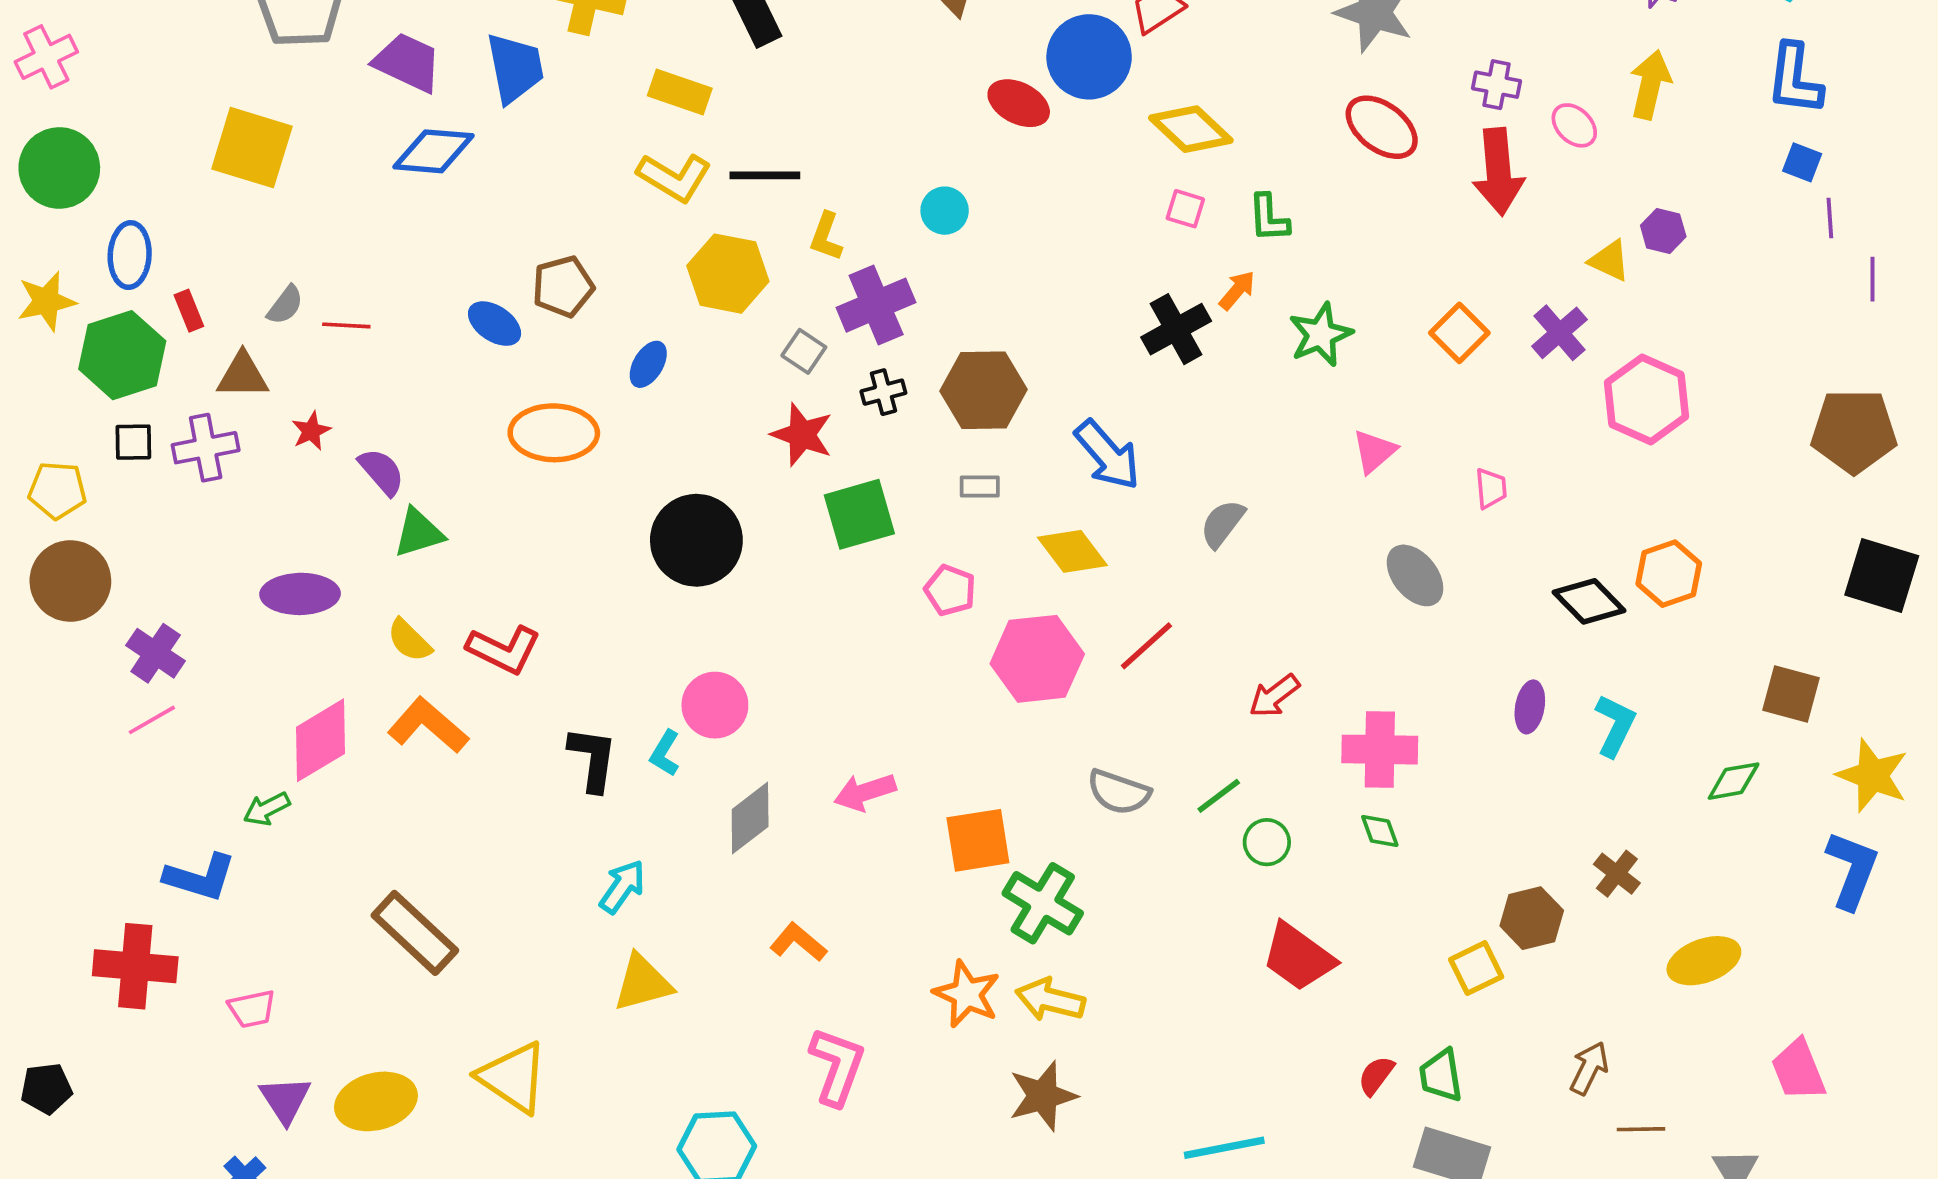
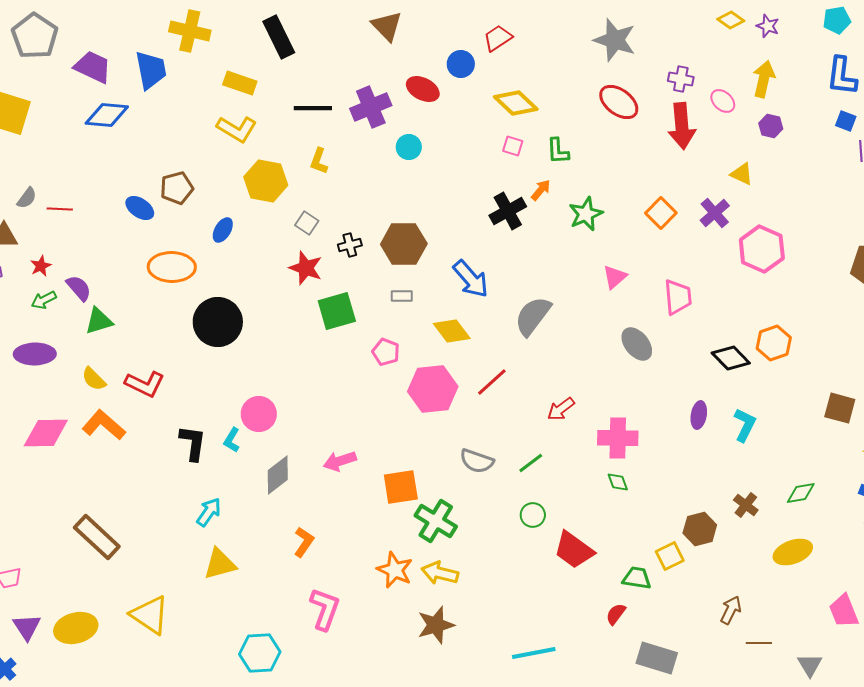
blue circle: (1089, 57) -> (461, 64), size x0.6
black line: (765, 175) -> (313, 108), moved
cyan circle: (945, 211) -> (409, 147), moved
purple hexagon: (1663, 231) -> (771, 126), moved
purple cross: (876, 305) -> (371, 107), moved
pink trapezoid: (1491, 488) -> (678, 297), size x1.6
gray semicircle: (1222, 524) -> (533, 316), size x1.5
black circle: (696, 540) -> (218, 322), moved
pink diamond: (320, 740) -> (46, 433), turned 30
green diamond: (1734, 781) -> (801, 493), moved
green arrow: (267, 809) -> (44, 300), moved
green circle: (1267, 842) -> (533, 515), moved
orange L-shape: (798, 942) -> (304, 542), turned 84
green trapezoid: (1441, 1076) -> (637, 578), moved, turned 108

